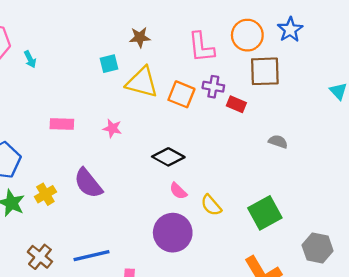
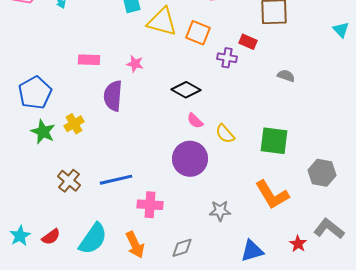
purple cross: (213, 87) -> (227, 58), moved
purple semicircle: (88, 183) -> (113, 96), moved, turned 44
green square: (265, 213) -> (274, 141), turned 36

